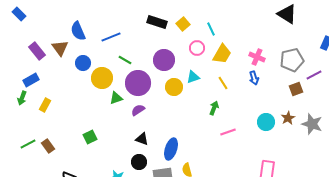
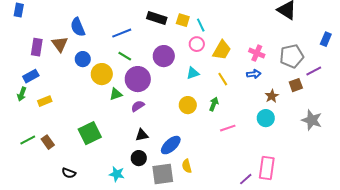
blue rectangle: (19, 14) -> (19, 10), turned 56
yellow square: (183, 24) -> (183, 20), turned -32
cyan line: (211, 29) -> (201, 25), moved
blue line: (111, 37) -> (122, 33), moved
purple rectangle: (37, 51) -> (37, 47), turned 48
blue arrow: (254, 78) -> (254, 74), turned -80
yellow circle: (174, 87) -> (188, 105), moved
yellow rectangle: (45, 105) -> (45, 101), turned 40
brown star: (288, 118) -> (272, 96), moved
green square: (90, 137) -> (90, 133), size x1.6
black triangle: (142, 139) -> (142, 135), turned -32
blue ellipse: (171, 149) -> (171, 145), turned 30

